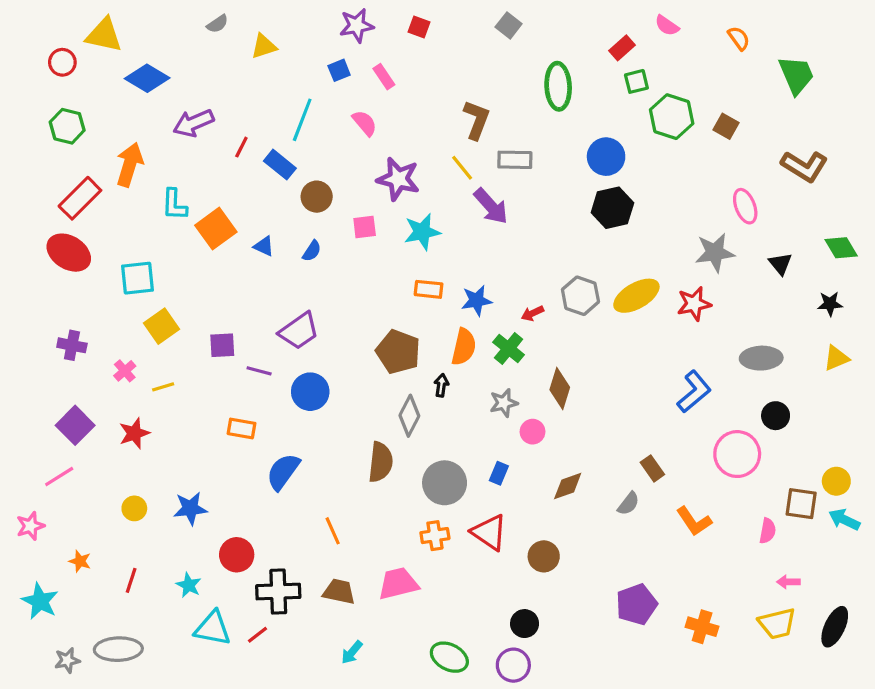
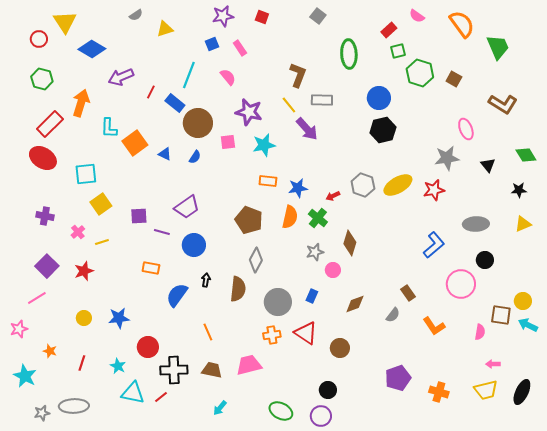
yellow triangle: (104, 35) -> (65, 22), turned 45
orange semicircle: (739, 38) -> (462, 24), size x1.8
brown circle: (317, 197) -> (198, 123), size x1.5
black arrow: (441, 385) -> (206, 280), moved

